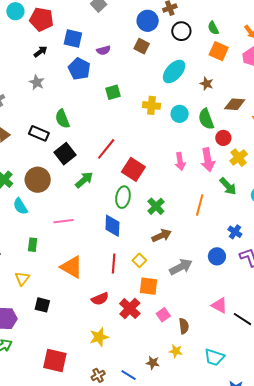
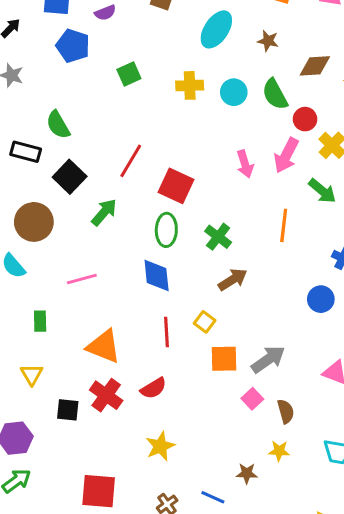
pink arrow: (208, 160) -> (286, 155), turned 45
gray arrow: (181, 267) -> (268, 359), moved
red cross: (130, 309) -> (106, 395), moved

